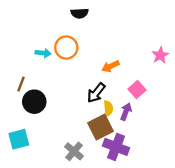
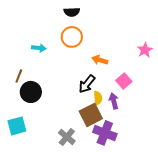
orange circle: (66, 48) -> (72, 37), moved
orange arrow: (110, 66) -> (100, 60), turned 42
purple arrow: (126, 112) -> (114, 101), turned -35

